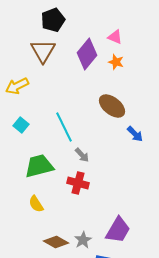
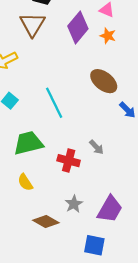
gray arrow: (82, 155) -> (96, 147), moved
gray star: (83, 240) -> (74, 204), moved

